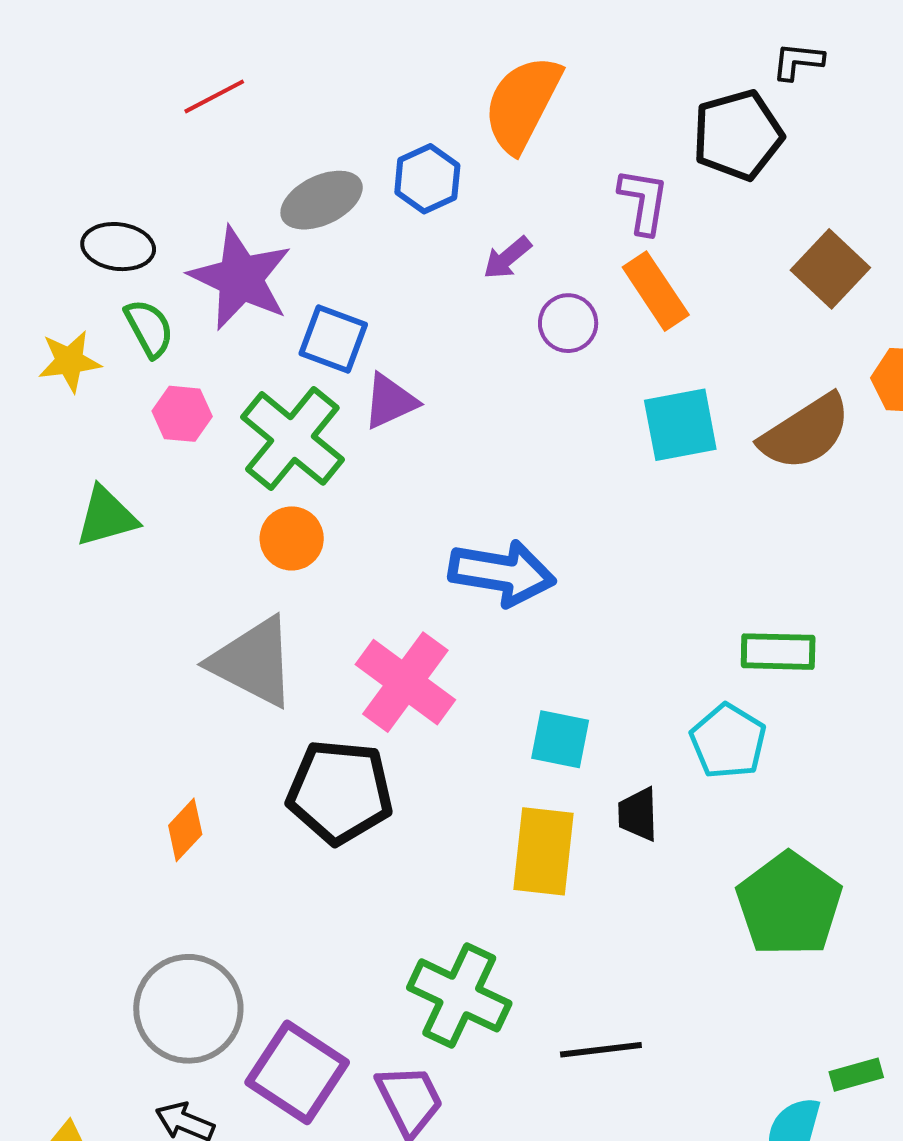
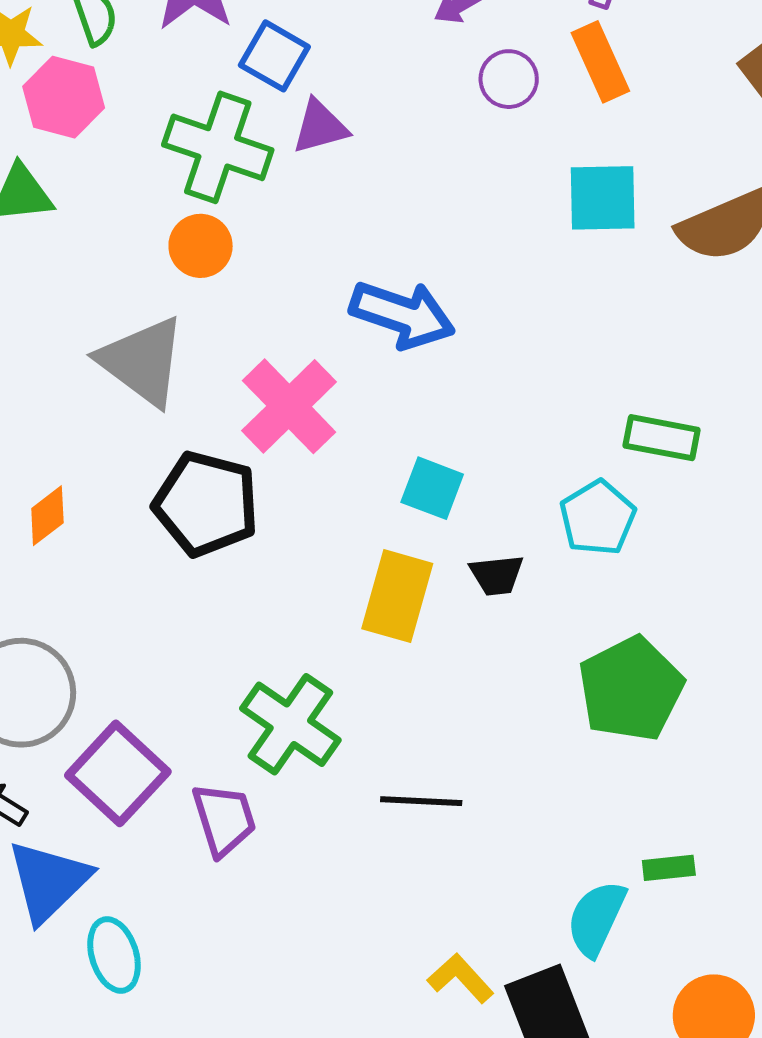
pink hexagon: (182, 414) -> (64, 97), moved, size x1.4
green cross: (292, 438) -> (218, 147), turned -30
black trapezoid: (638, 814) -> (497, 575), turned -104

